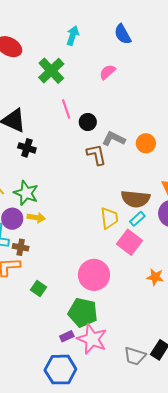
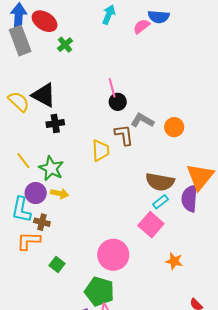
blue semicircle: (123, 34) -> (159, 17), turned -60
green cross: (51, 71) -> (65, 45), moved, size x0.6
pink semicircle: (107, 72) -> (141, 26), moved
pink line: (66, 109) -> (112, 88), moved
black cross: (27, 148) -> (55, 123), turned -30
yellow trapezoid: (109, 218) -> (101, 150), moved

